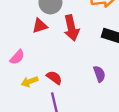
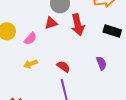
pink semicircle: (17, 57) -> (30, 39), moved
yellow arrow: (30, 82) -> (31, 64), moved

